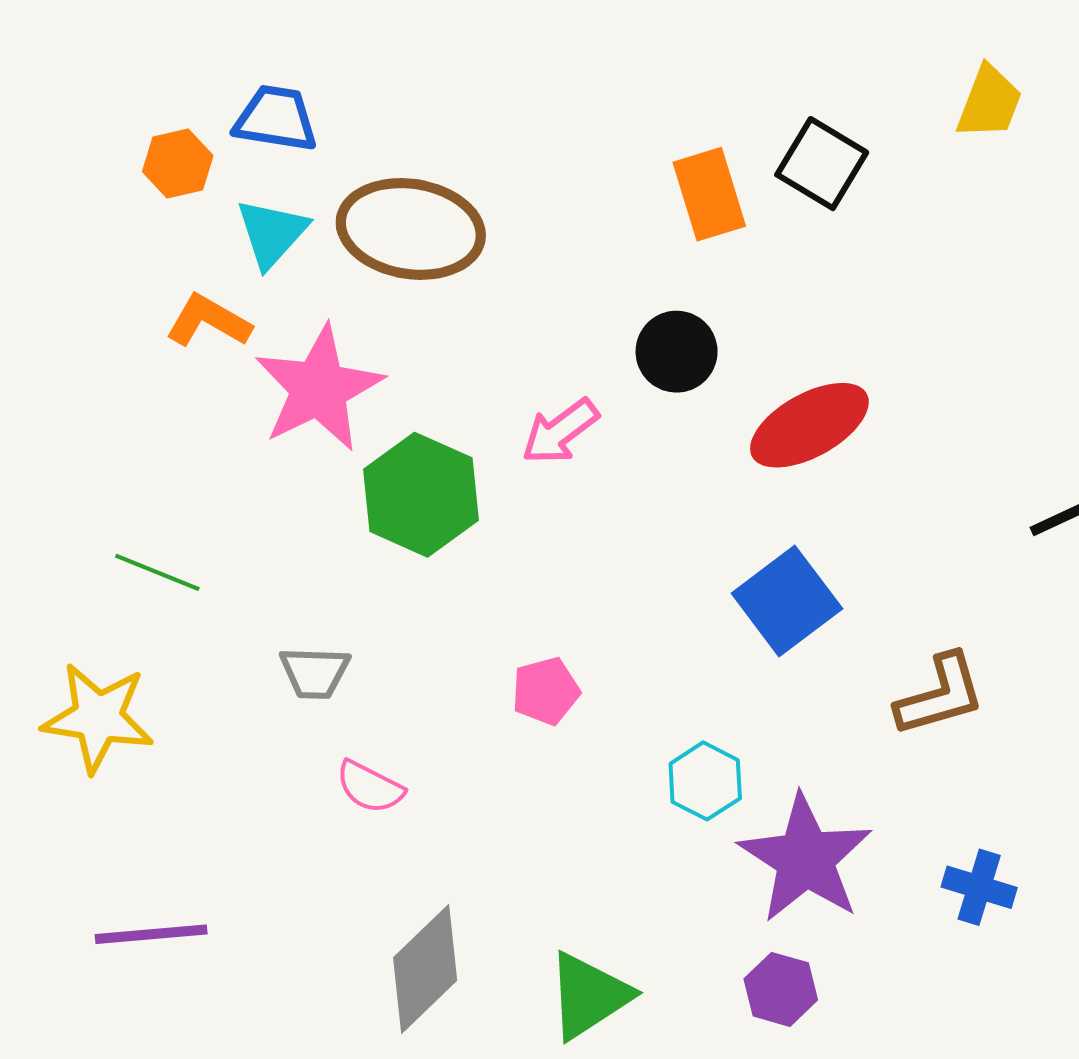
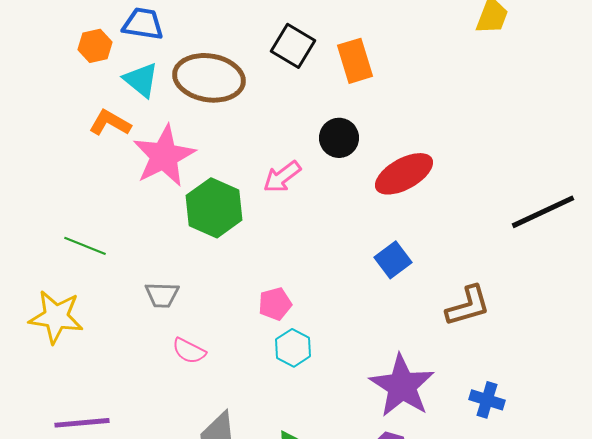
black square: (822, 164) -> (293, 46), moved
cyan triangle: (272, 233) -> (141, 80), turned -33
blue square: (787, 601) -> (393, 260), size x0.7
cyan hexagon: (705, 781) -> (293, 348), moved

